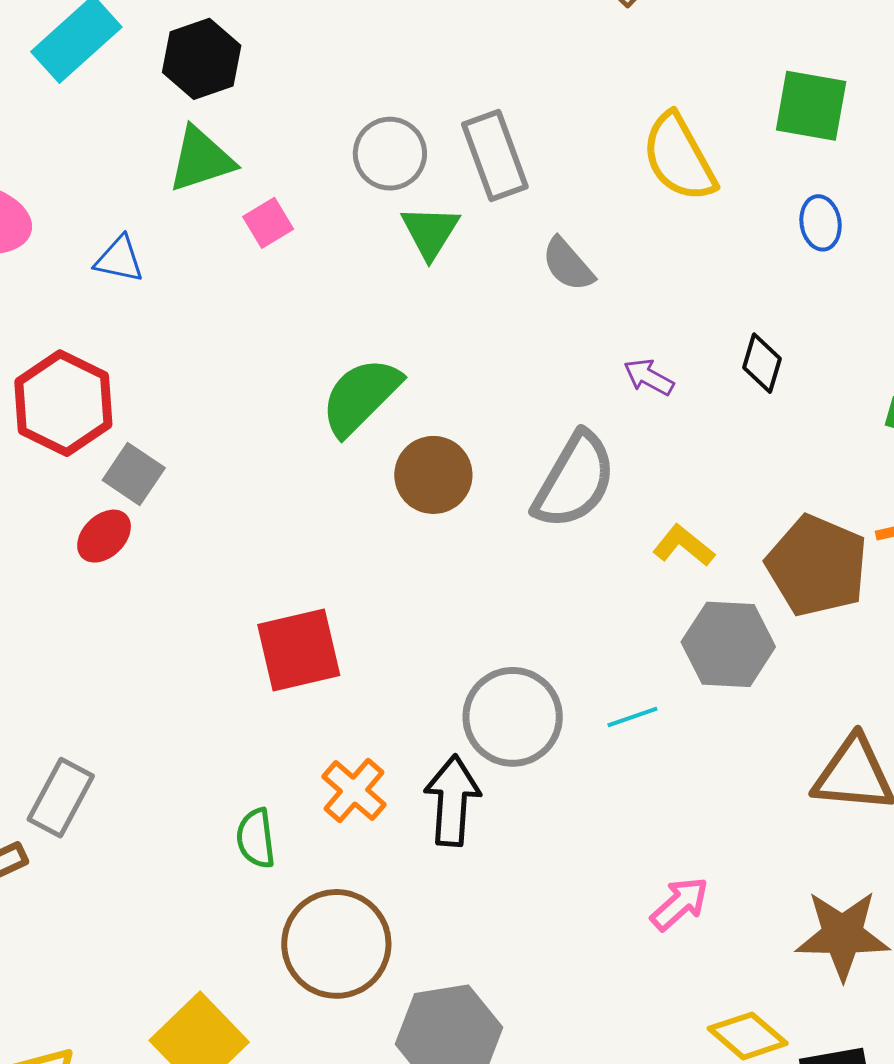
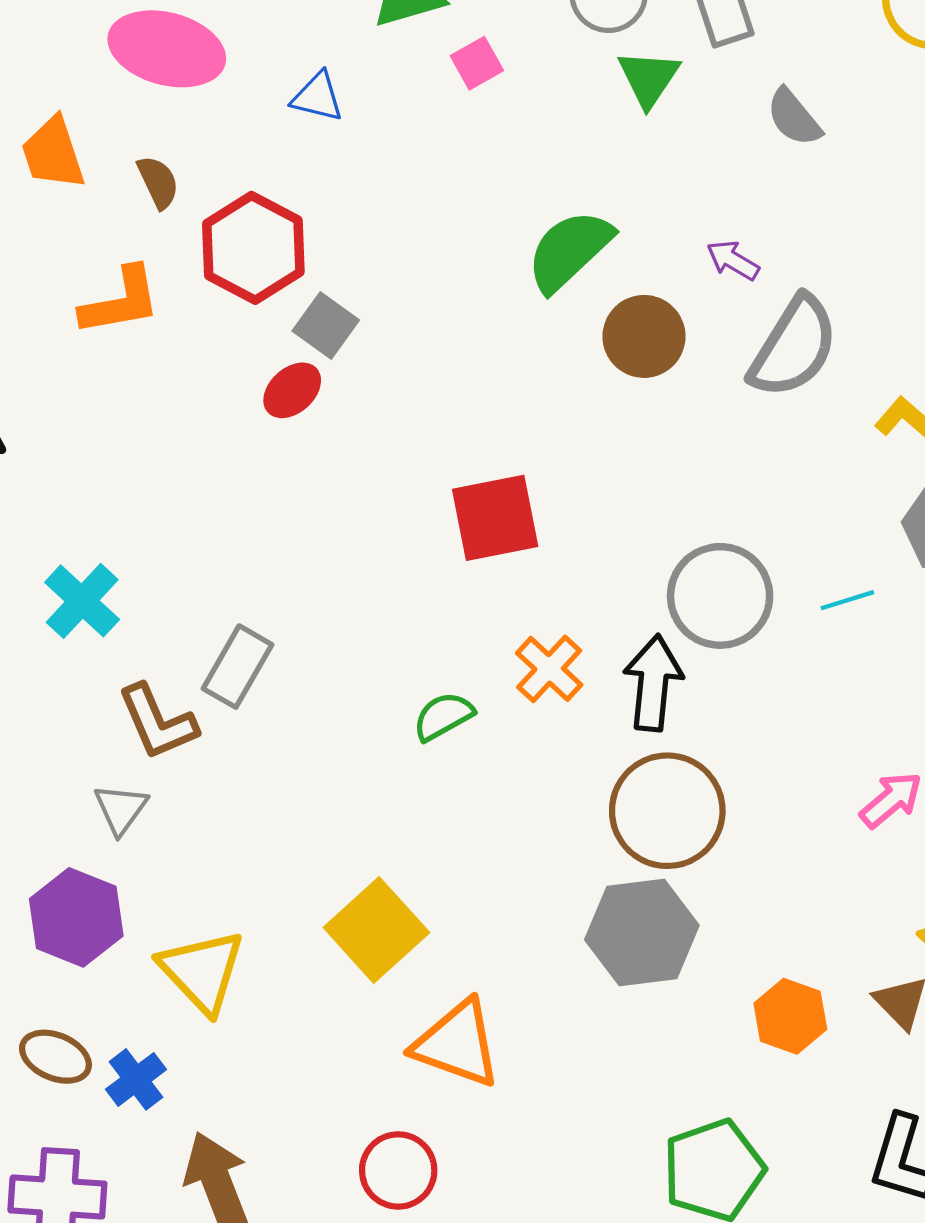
purple arrow: (649, 377) -> (733, 260), moved
green semicircle: (256, 838) -> (443, 716), turned 66
brown circle: (336, 944) -> (667, 811), moved

